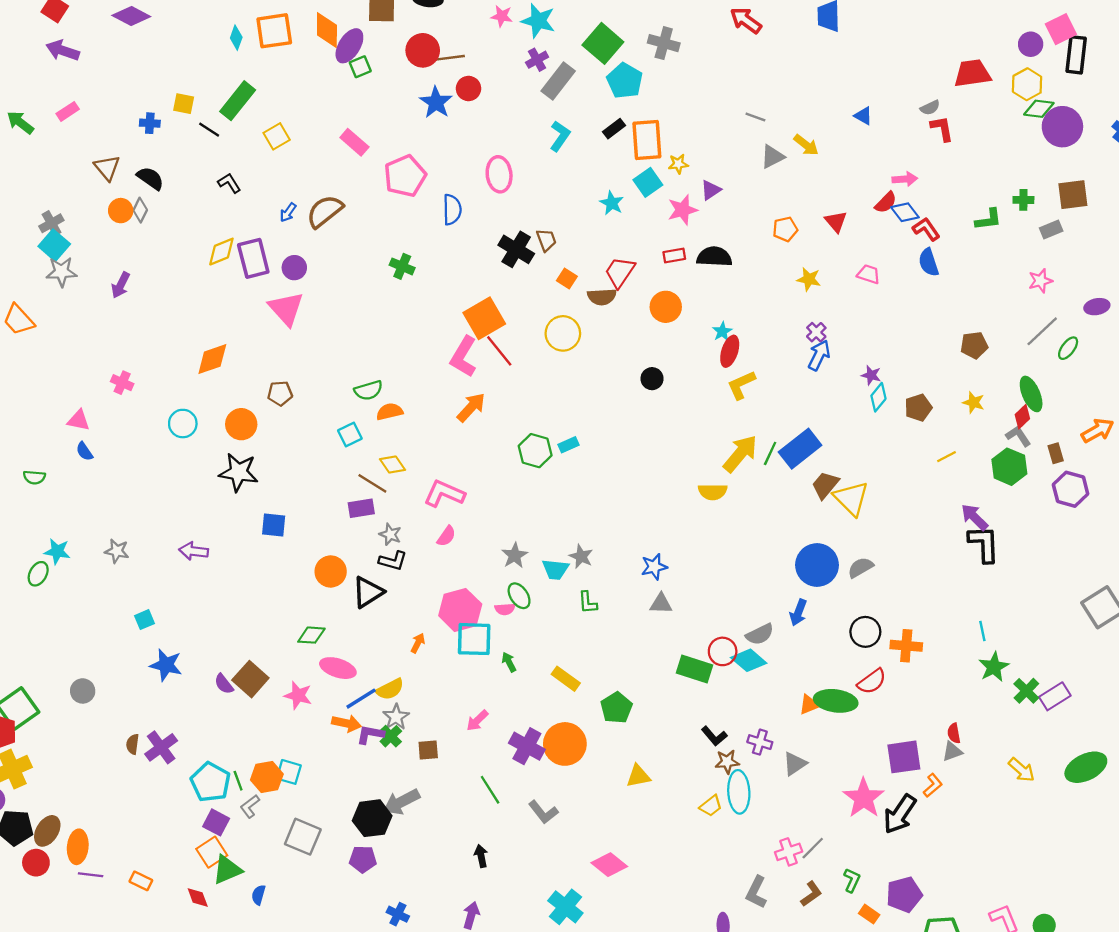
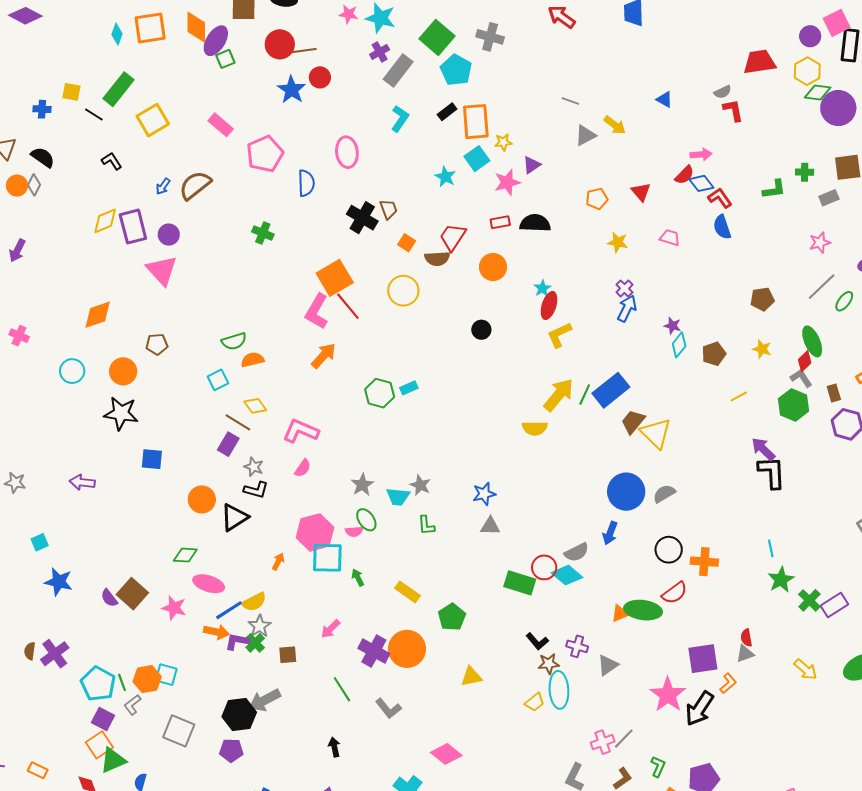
yellow square: (277, 136) -> (153, 120), size x1.4
purple rectangle: (361, 508) -> (228, 444), turned -50

